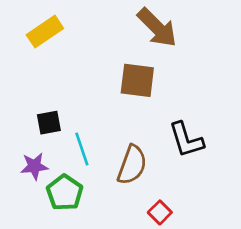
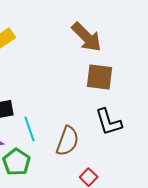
brown square: (137, 80) -> (100, 77), moved

